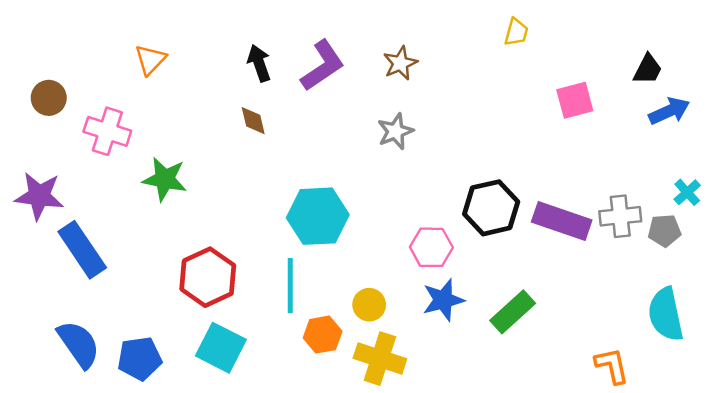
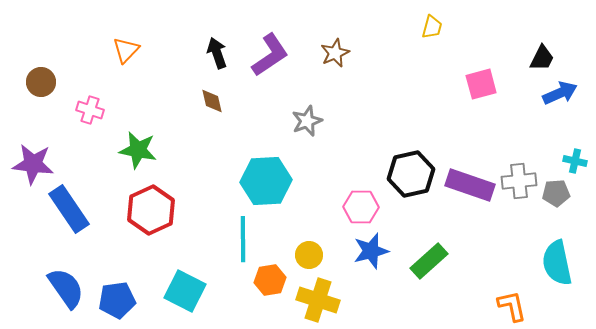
pink cross: (107, 131) -> (90, 110), size x0.7
gray star: (395, 131) -> (307, 121), moved
cyan cross: (687, 192) -> (575, 161), turned -35
red hexagon: (208, 277) -> (151, 210), moved

